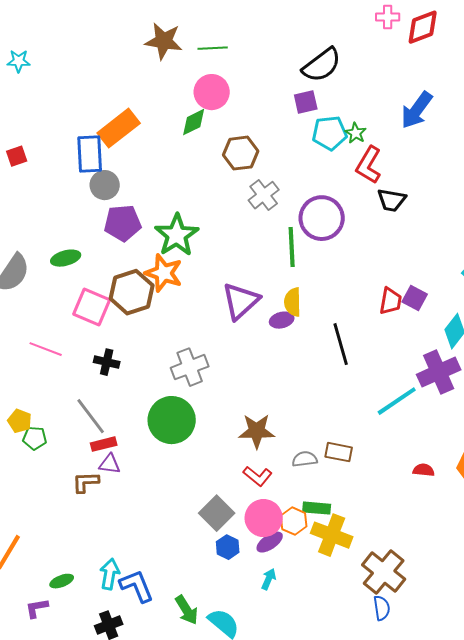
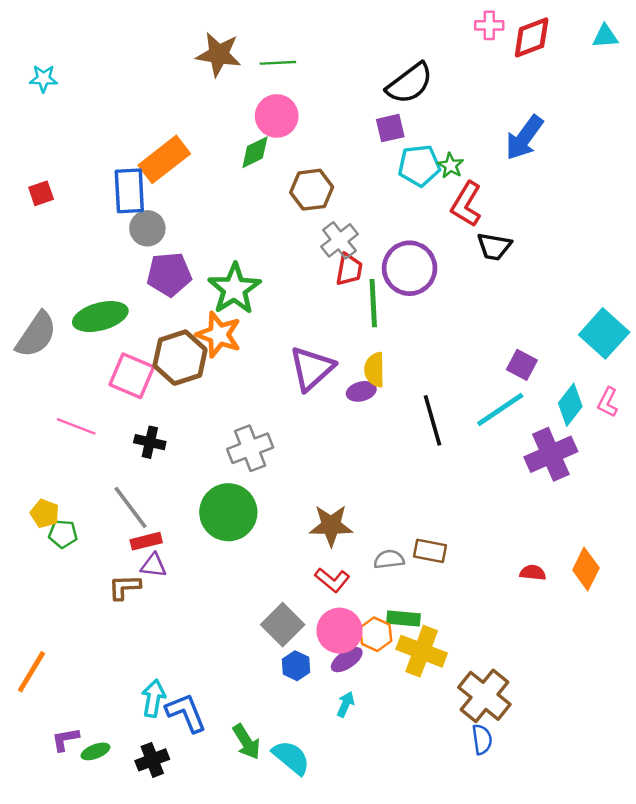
green ellipse: (66, 258) -> (100, 317), size x1.5
red trapezoid: (391, 301) -> (349, 269), moved
cyan line: (397, 401) -> (500, 410), moved
green ellipse: (62, 581) -> (95, 751), moved

